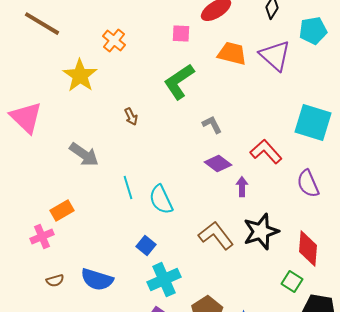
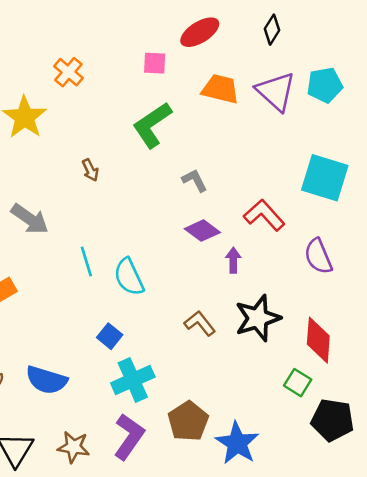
cyan pentagon: (313, 31) -> (325, 85), moved
brown L-shape: (216, 236) -> (200, 323), size x0.7

